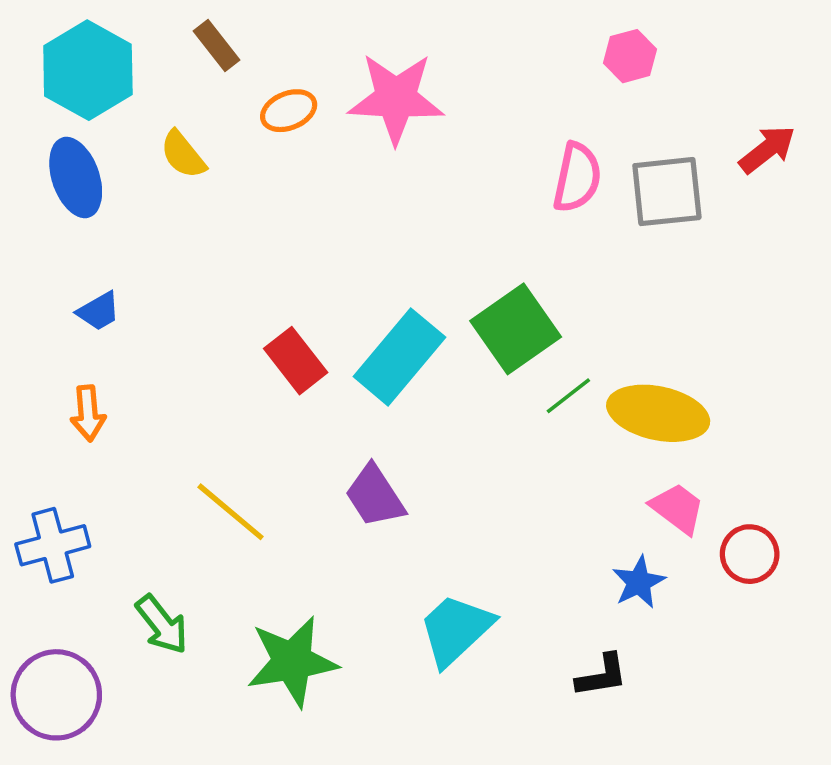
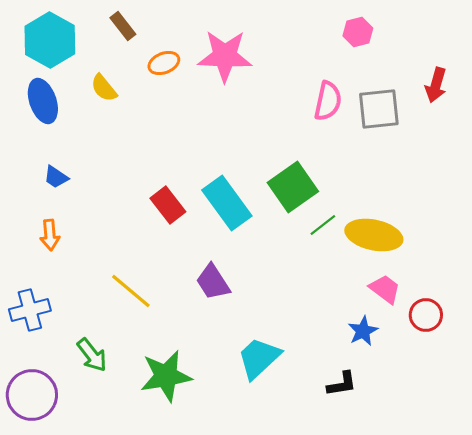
red arrow: (767, 149) -> (436, 85), turned 144
blue trapezoid: (99, 311) -> (56, 177), turned 64
cyan rectangle: (399, 357) -> (227, 203), turned -76

